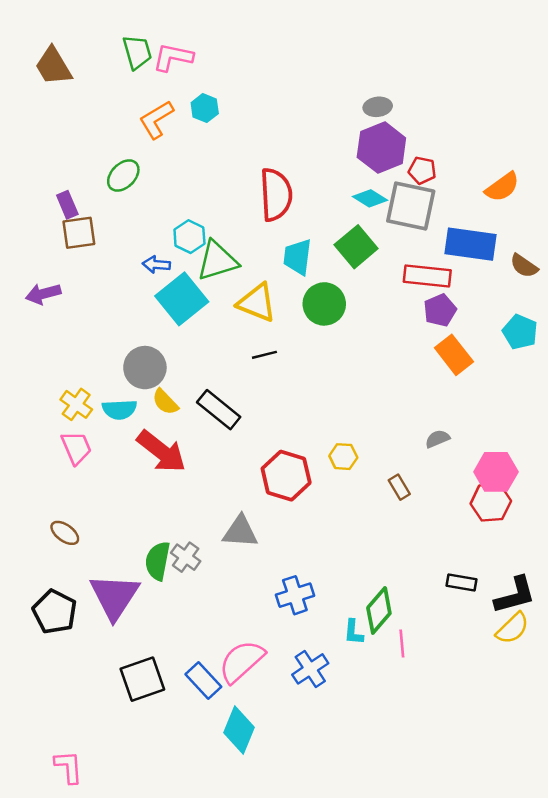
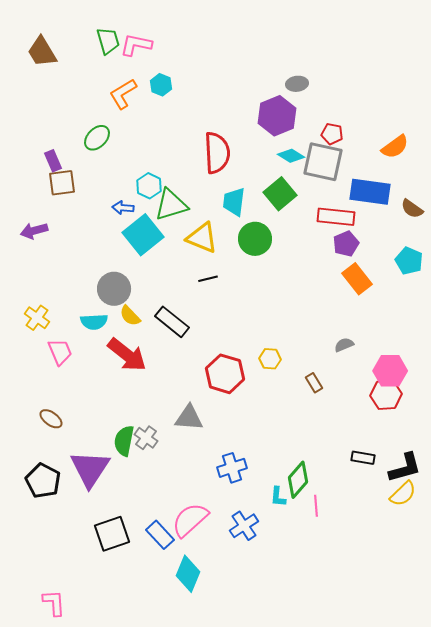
purple hexagon: (381, 148) -> (277, 116), moved
yellow cross: (76, 404) -> (37, 318), moved

